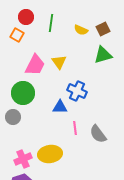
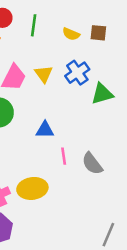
brown square: (103, 29) -> (98, 33), turned 32
green triangle: (103, 55) -> (102, 94), moved
blue cross: (77, 91) -> (77, 73), moved, turned 30

